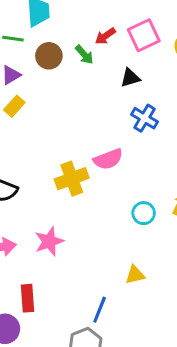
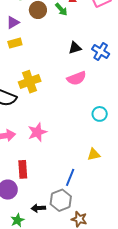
black triangle: (130, 78) -> (75, 48), moved
yellow rectangle: (14, 106) -> (15, 43), turned 32
yellow cross: (72, 179) -> (30, 82), moved

